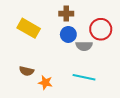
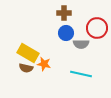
yellow rectangle: (29, 28) -> (28, 53), moved
orange star: (45, 83) -> (44, 64), moved

